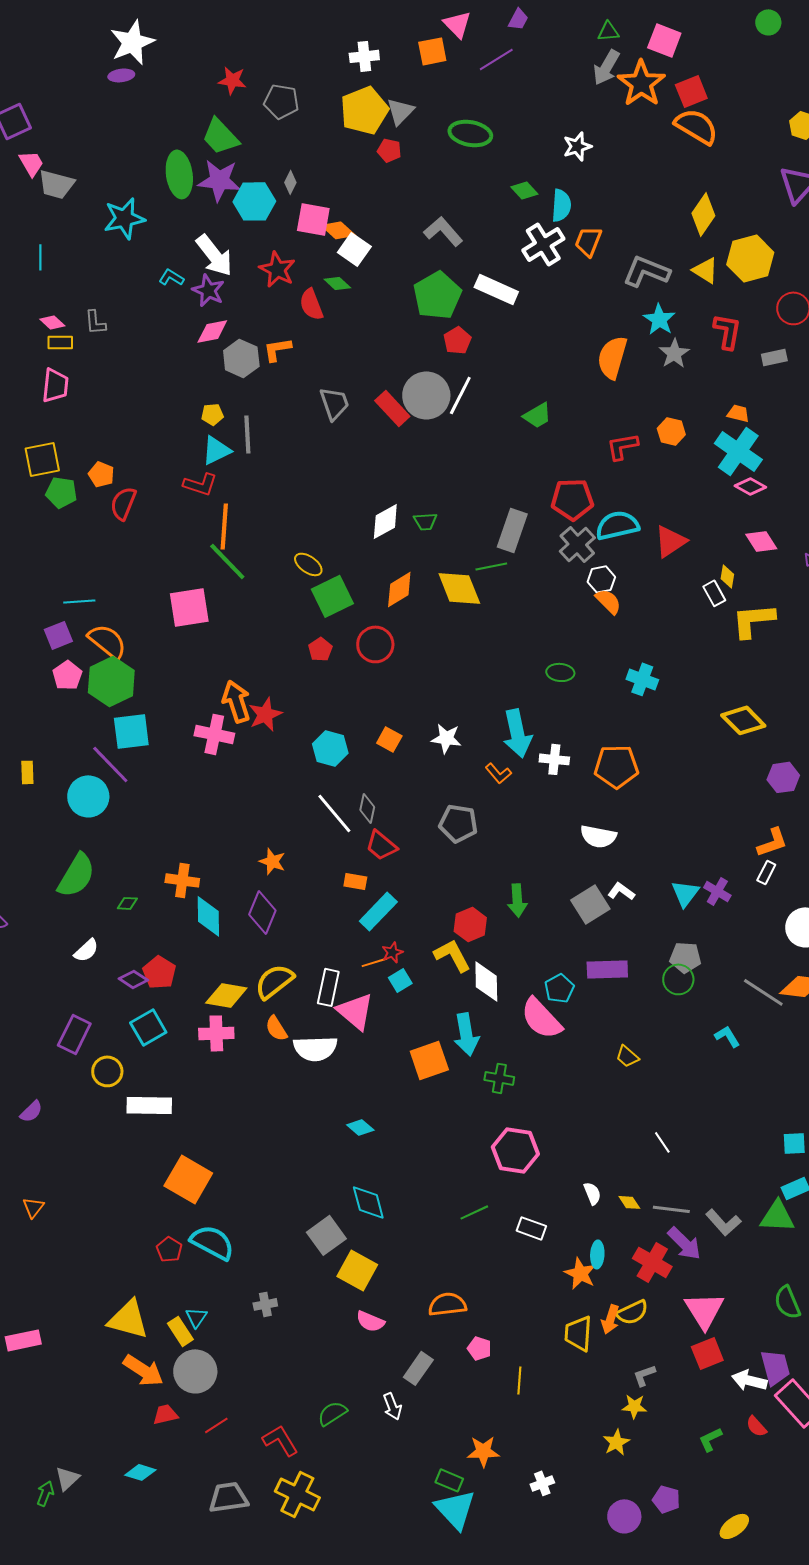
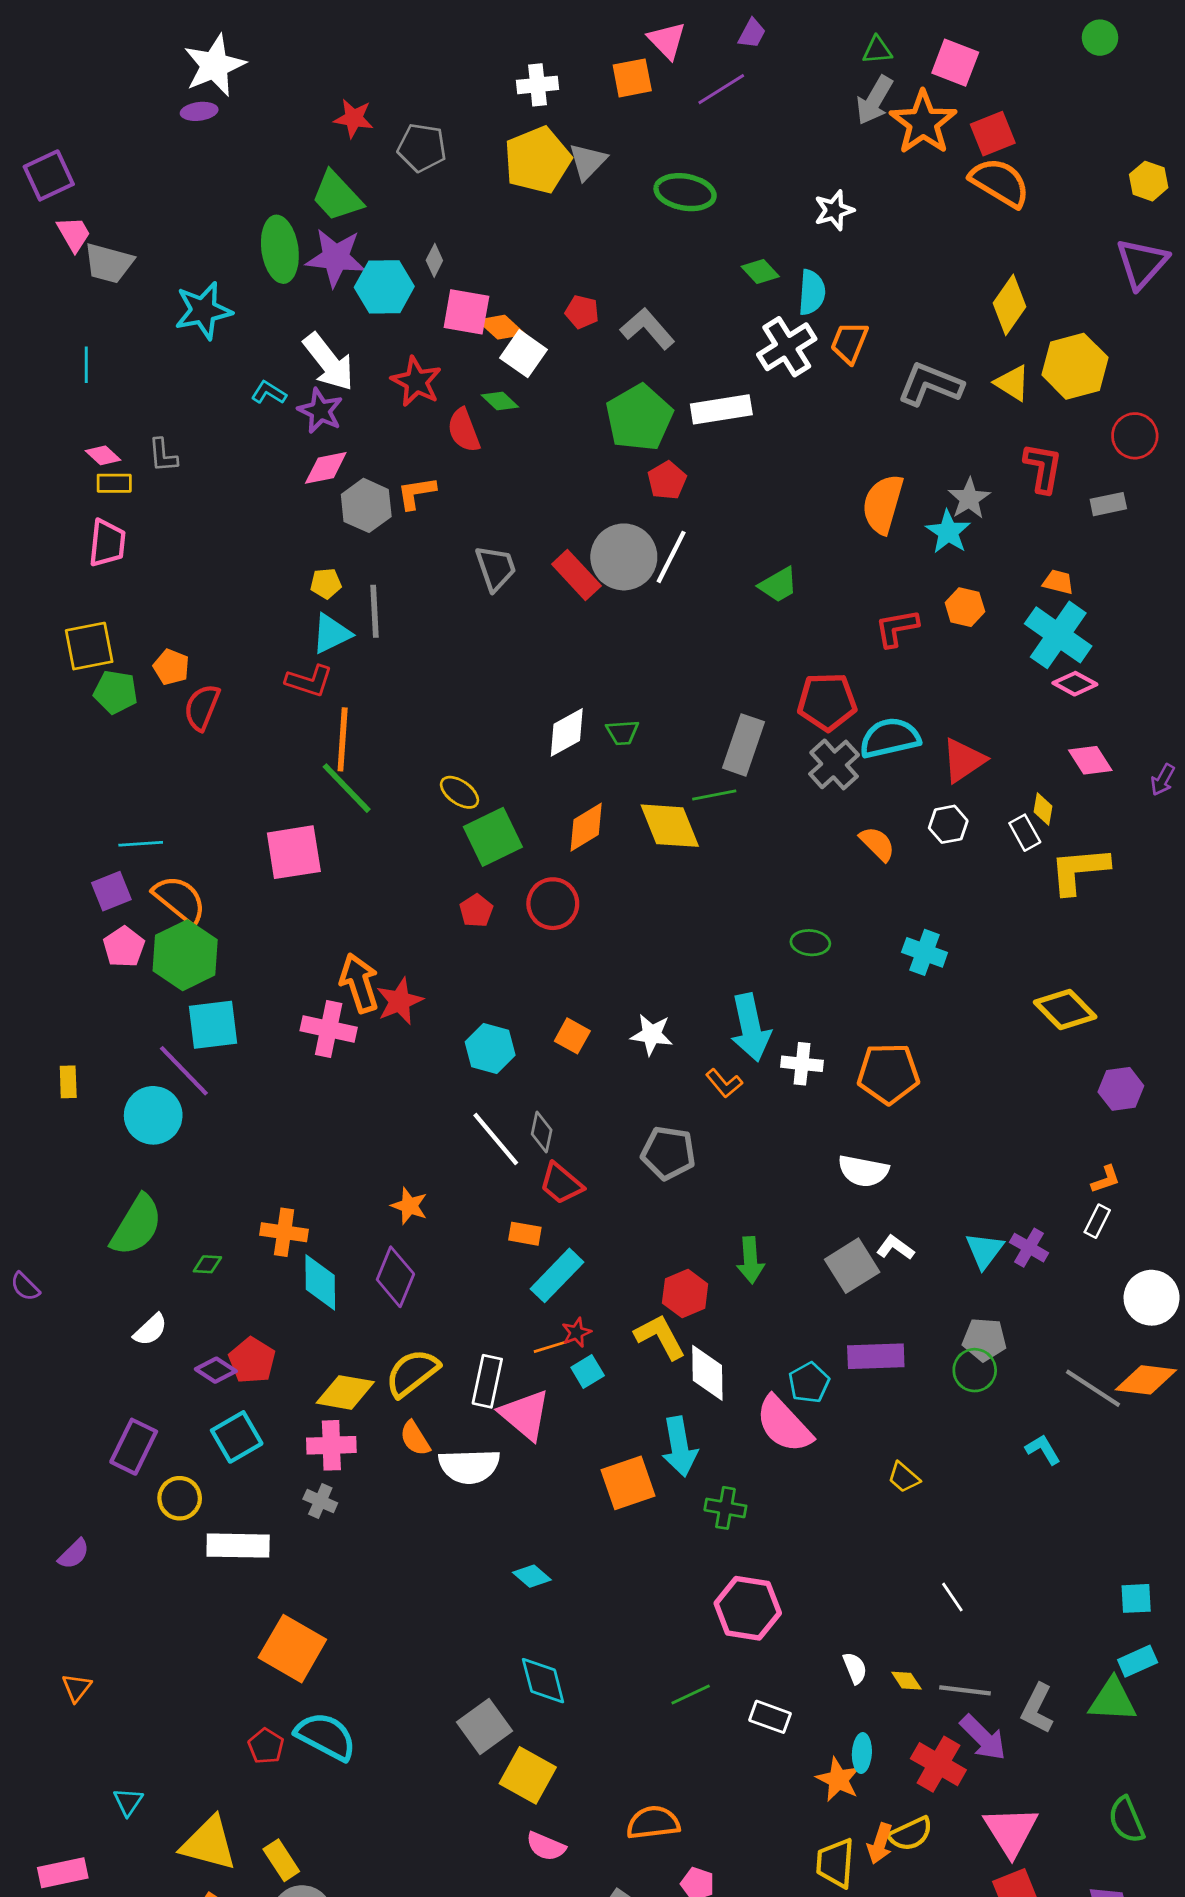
red pentagon: (389, 150) -> (582, 312), moved
white rectangle: (496, 289) -> (721, 409), turned -33
cyan star: (659, 319) -> (948, 532), moved
white hexagon: (601, 579) -> (948, 824), moved
orange L-shape: (772, 842) -> (1106, 1179), size x0.7
gray L-shape: (723, 1222) -> (1037, 1708), turned 69
gray cross: (265, 1304) -> (320, 1501), moved, turned 35
cyan triangle: (196, 1317) -> (128, 1802), moved

